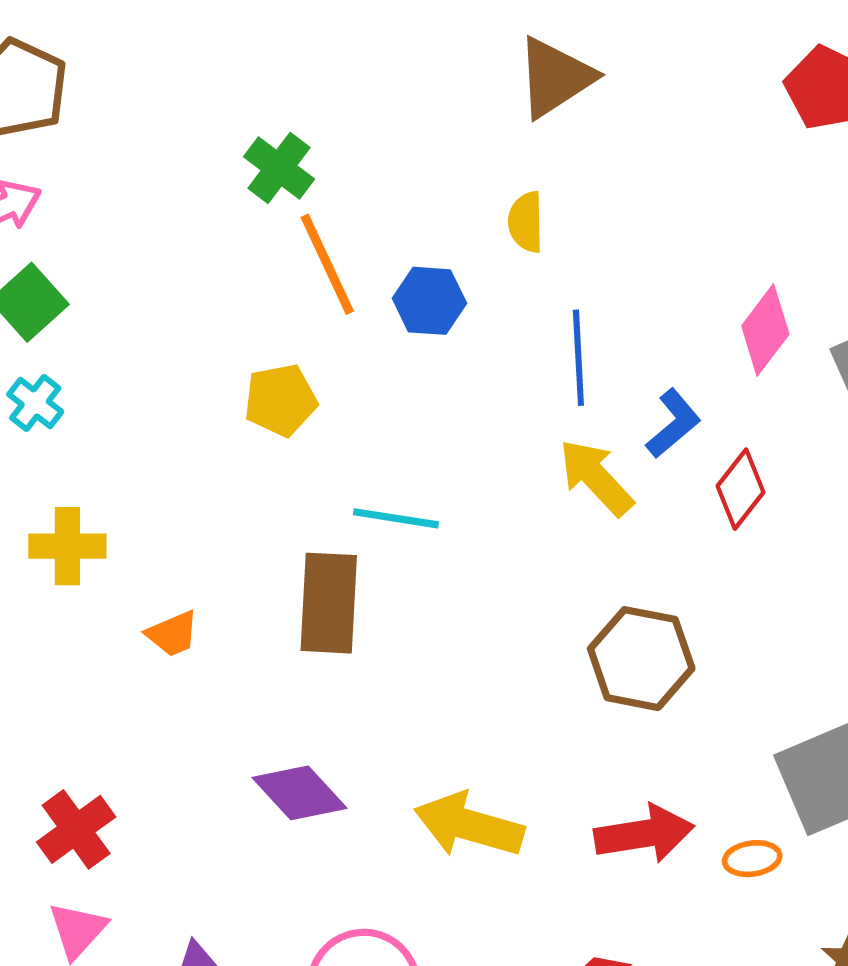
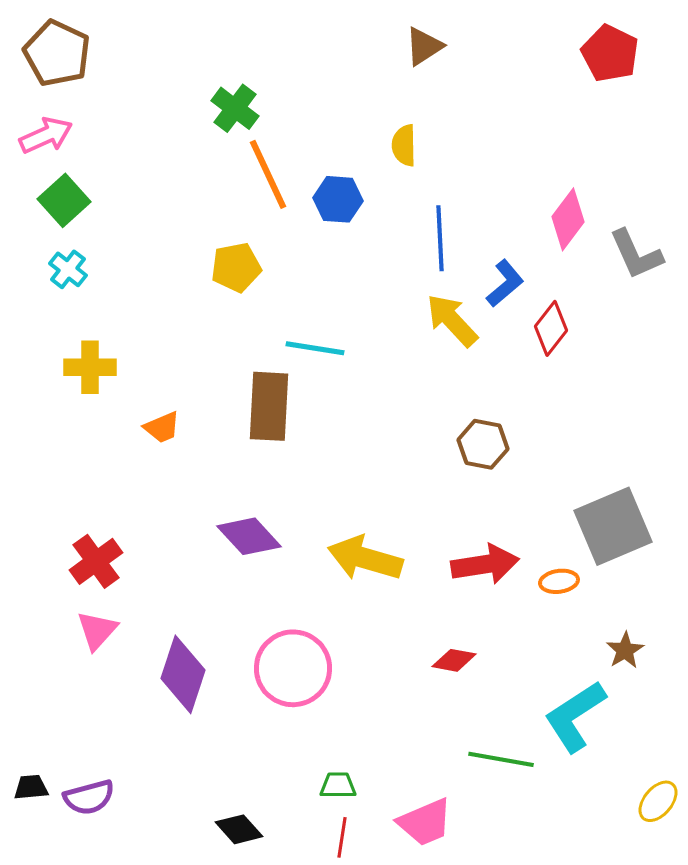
brown triangle: (555, 77) -> (424, 46), size x0.7
brown hexagon: (641, 659) -> (483, 444), size x0.7

